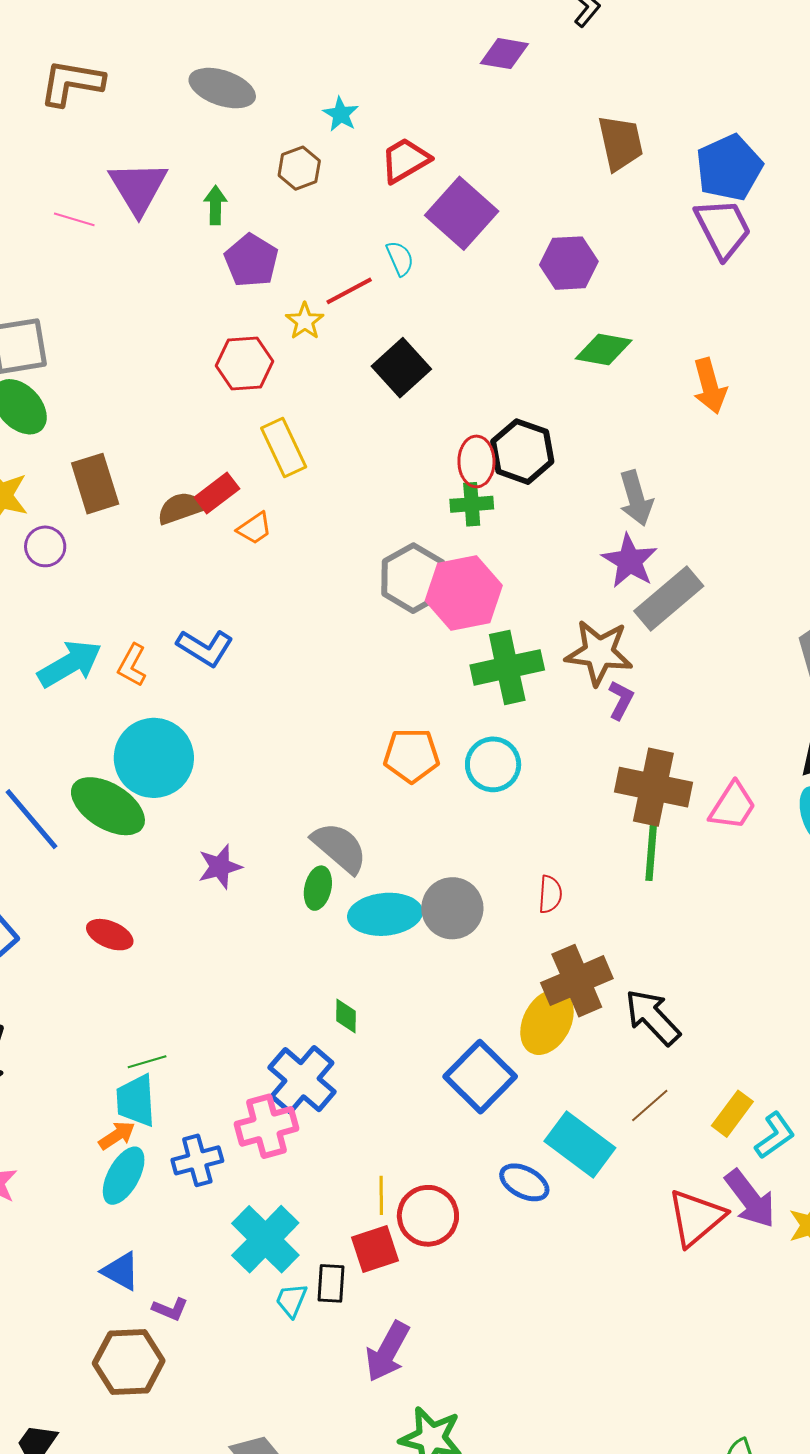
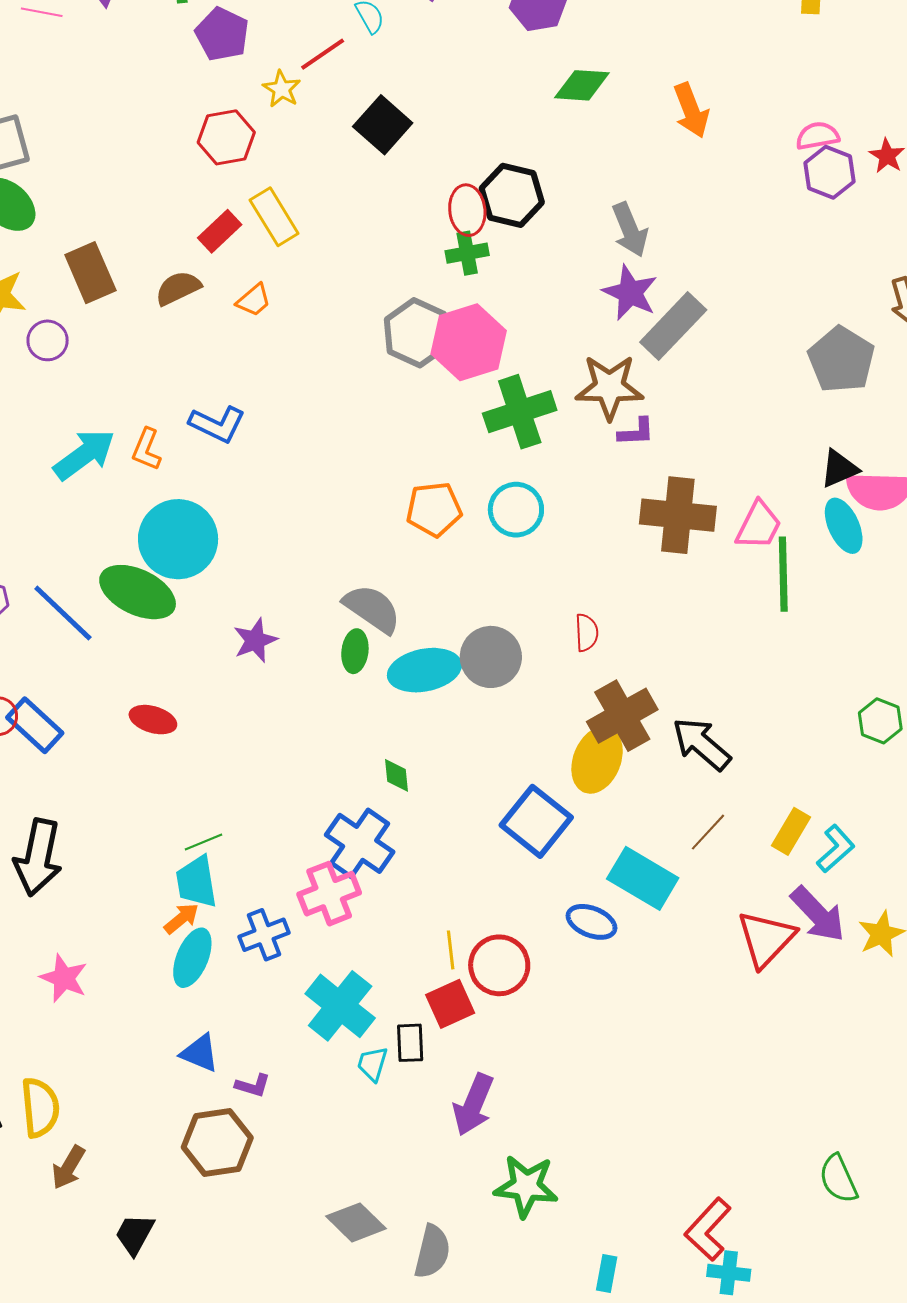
red rectangle: (217, 493) -> (220, 231), moved
purple L-shape: (621, 700) -> (636, 432), turned 66
green line: (652, 843) -> (783, 574), moved

